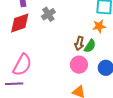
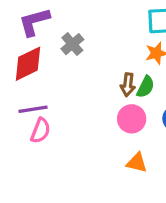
pink semicircle: (22, 65) -> (40, 131), size x0.7
purple line: (14, 84) -> (33, 109), moved

